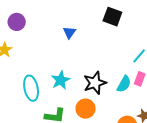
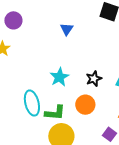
black star: (95, 83) -> (94, 79), size x0.7
cyan ellipse: (31, 88) -> (32, 103), moved

